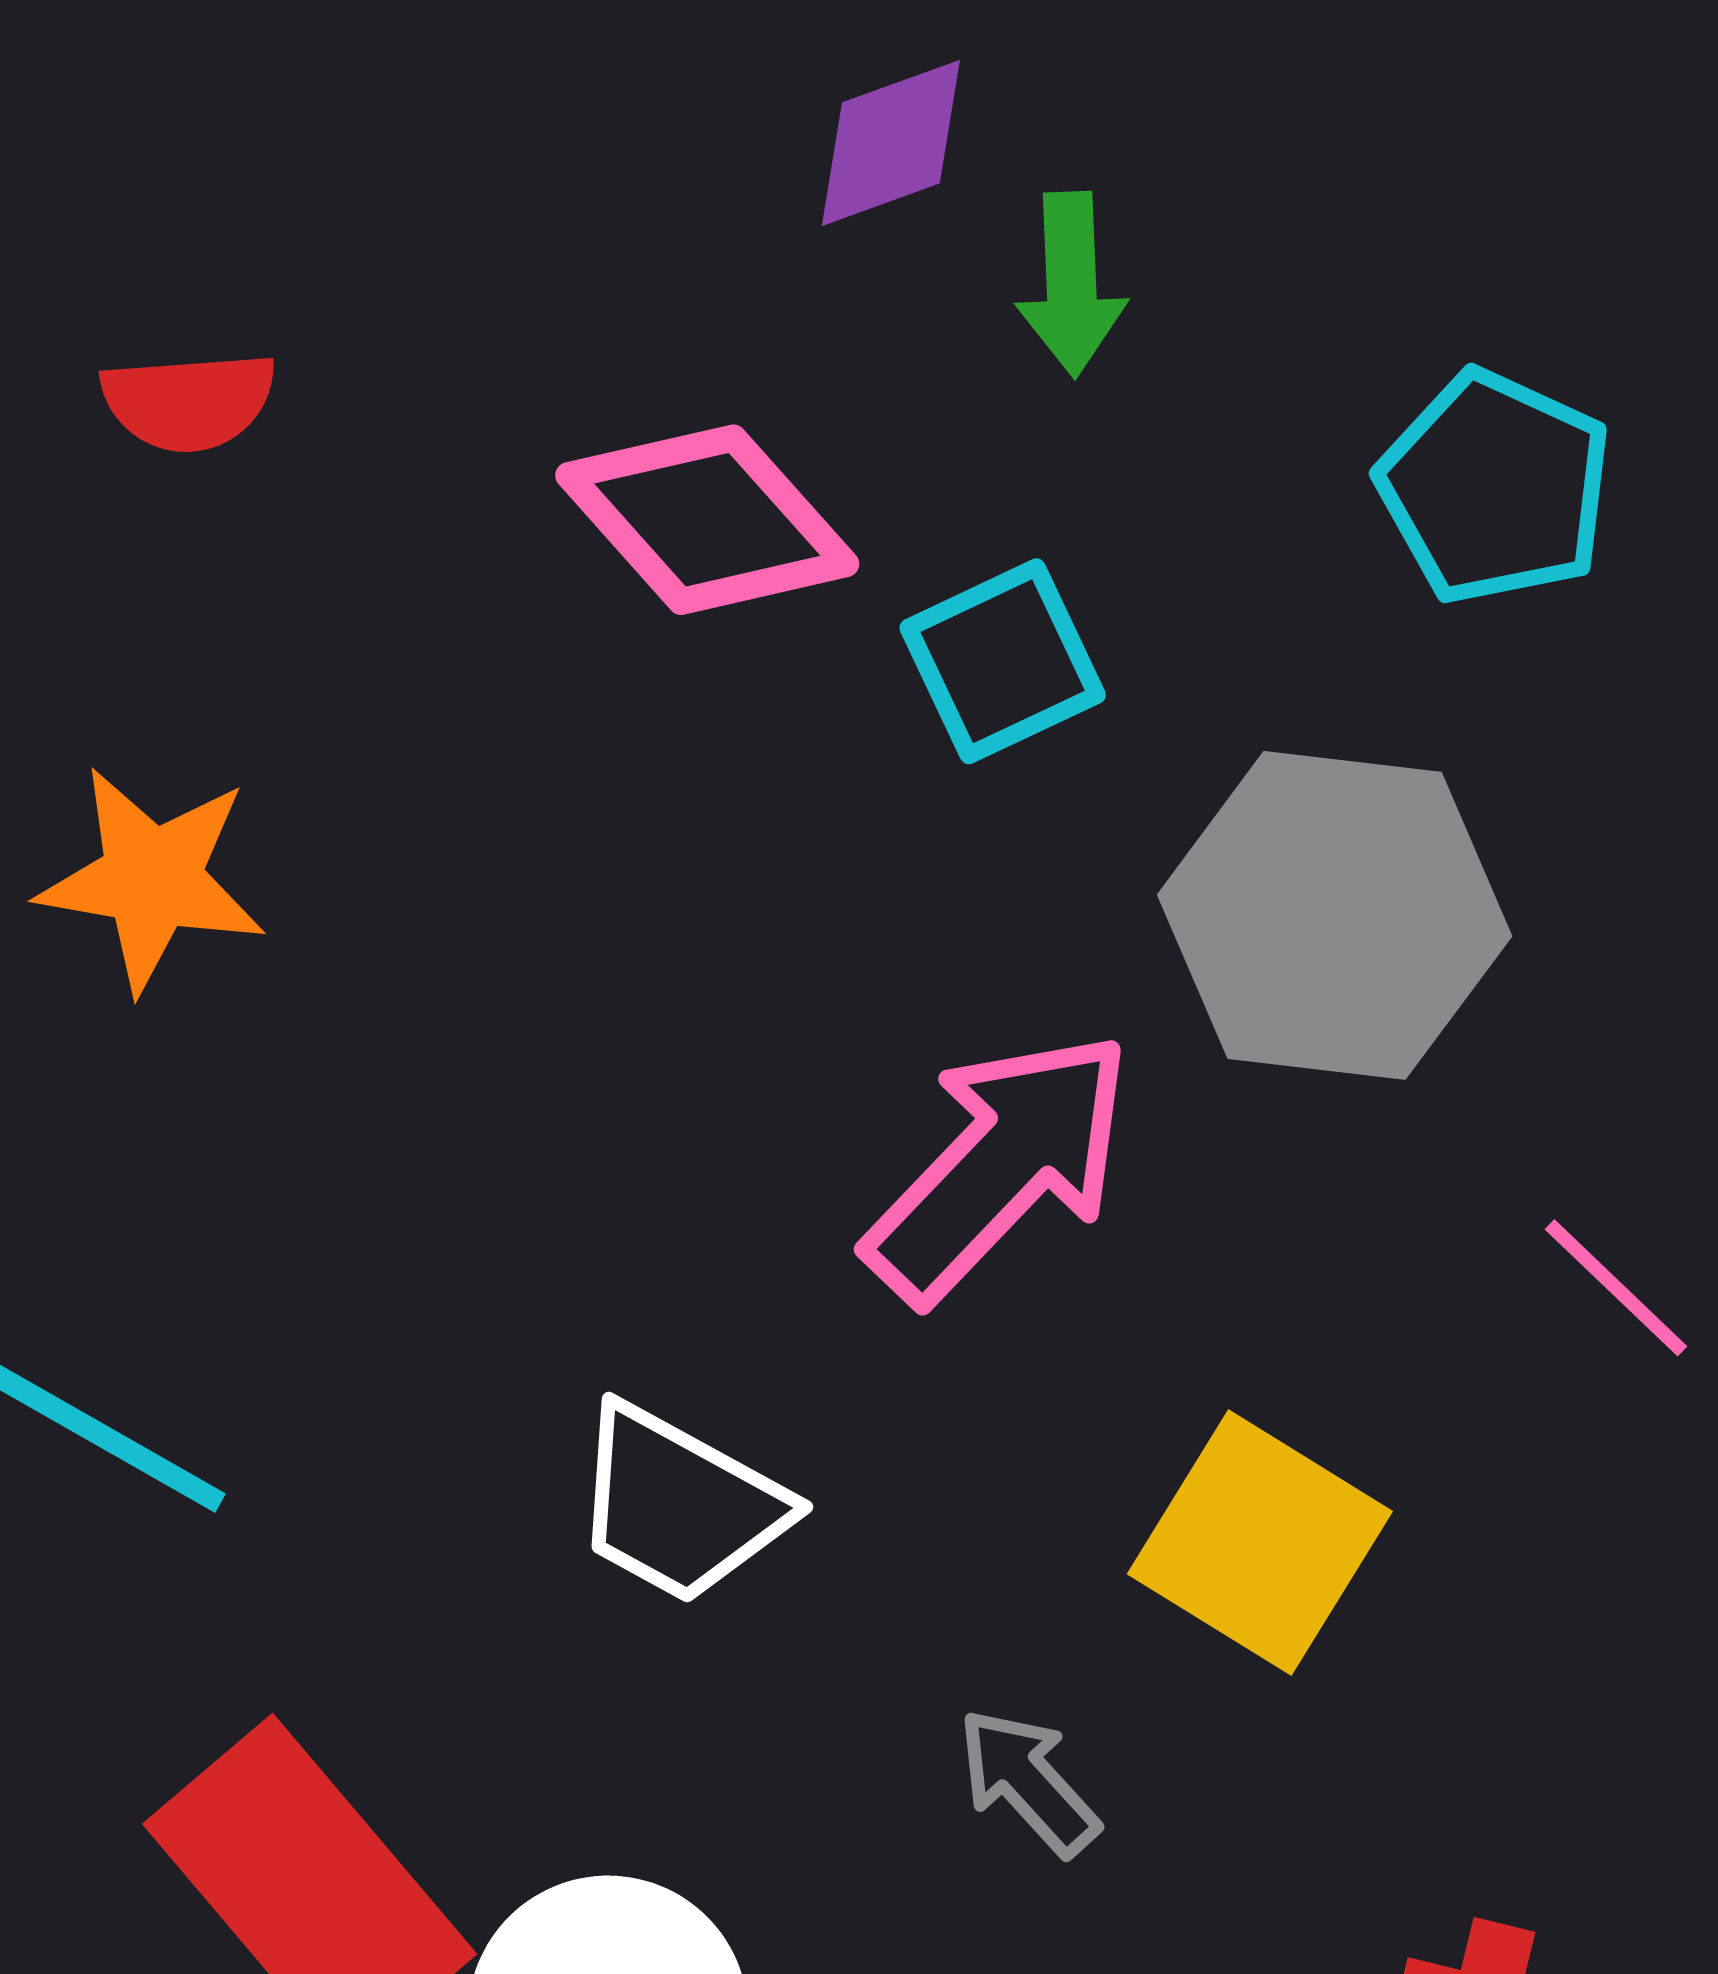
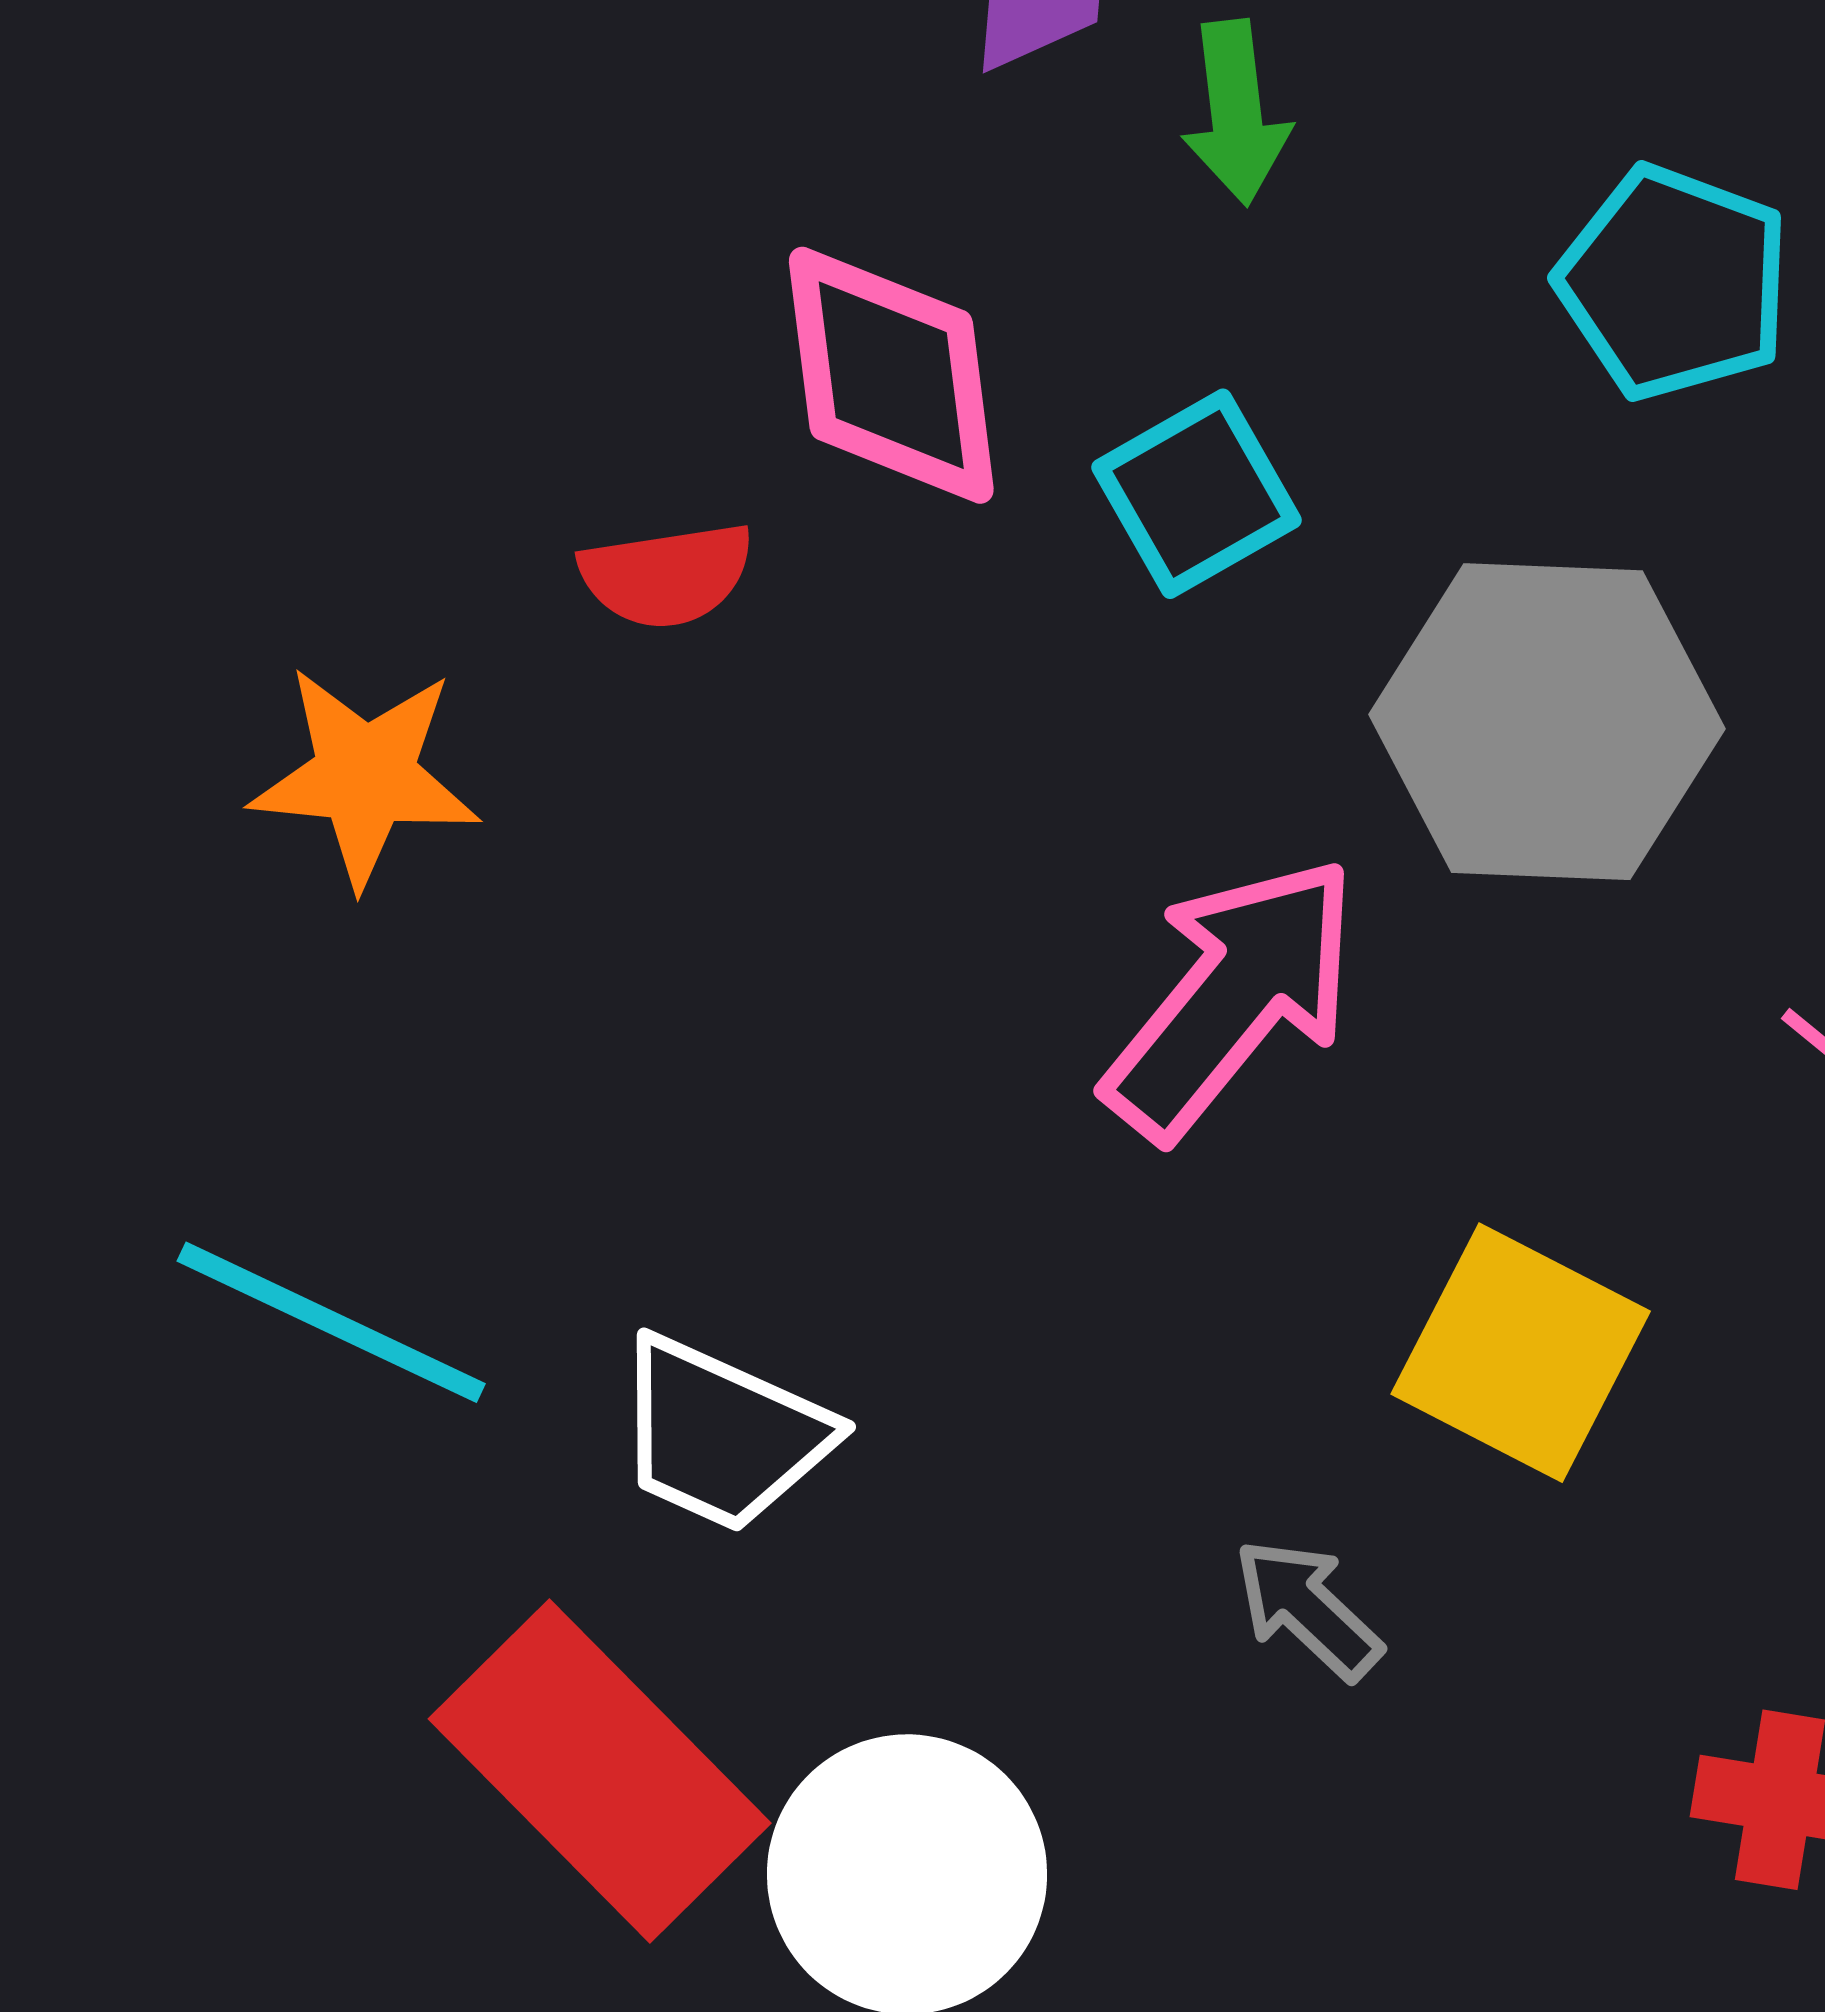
red semicircle: (189, 401) -> (667, 575), moved
pink diamond: (707, 520) -> (891, 375), turned 39
white trapezoid: (679, 1504) -> (722, 1434), moved

